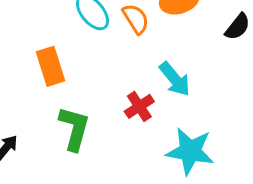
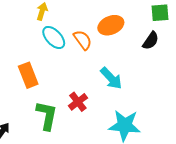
red cross: (139, 106) -> (78, 102), moved

